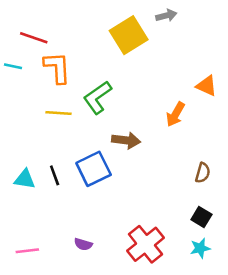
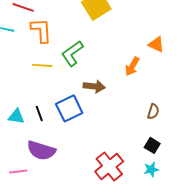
purple semicircle: (83, 244) -> (41, 150), moved, size x2.0

